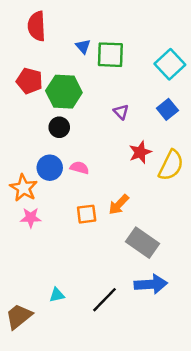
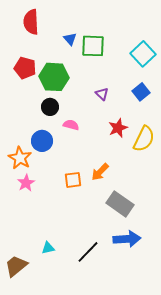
pink semicircle: (79, 168) -> (71, 125), moved
pink star: (31, 218) -> (26, 183), turned -30

